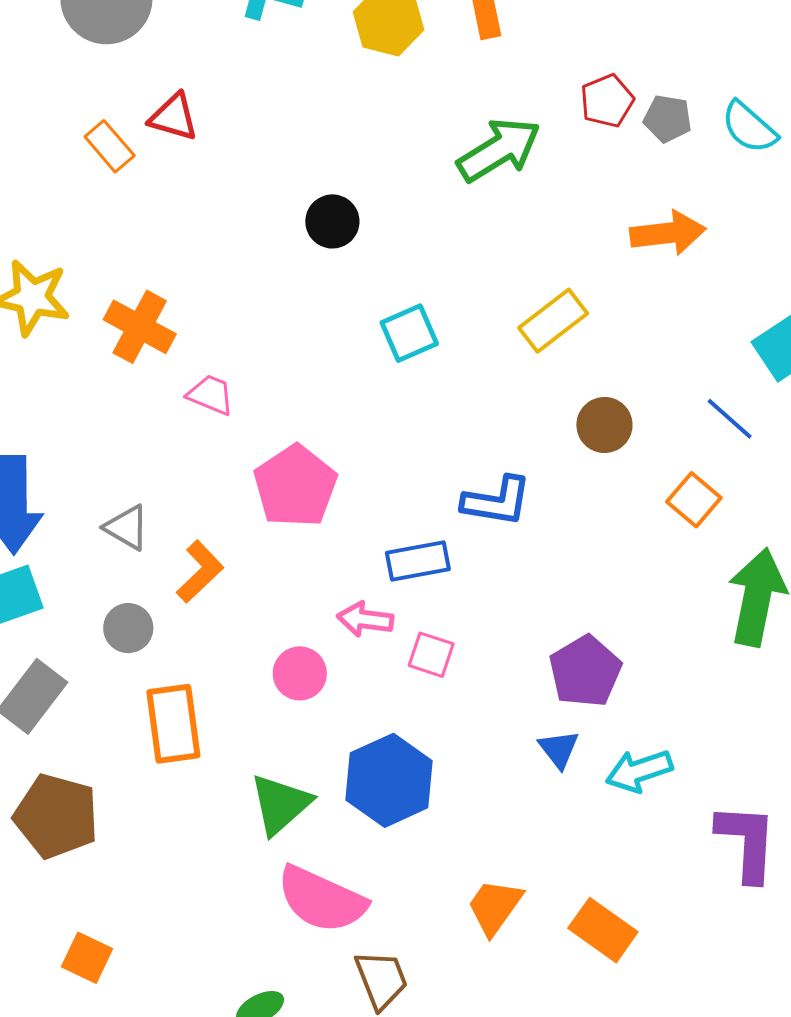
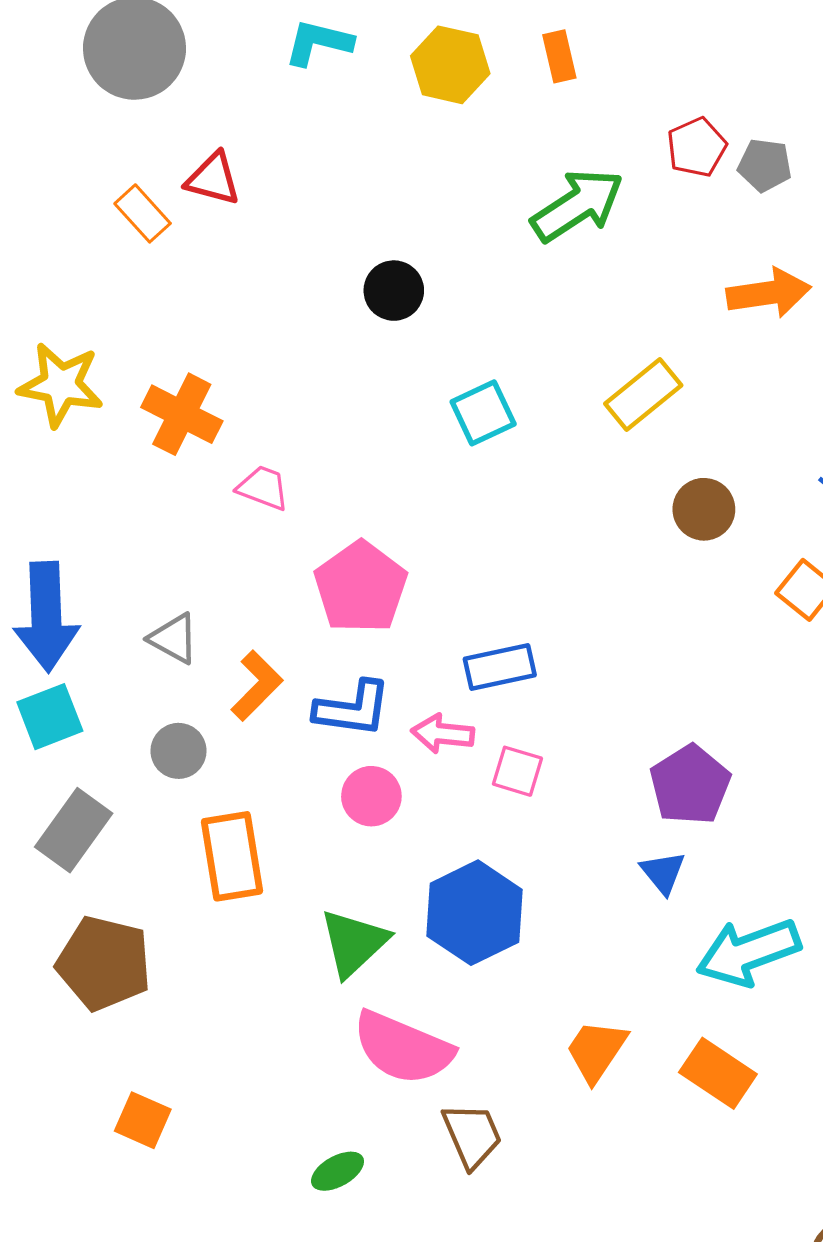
blue L-shape: (497, 501) -> (353, 709), moved
cyan arrow: (639, 771) -> (748, 952), moved, size x1.4

